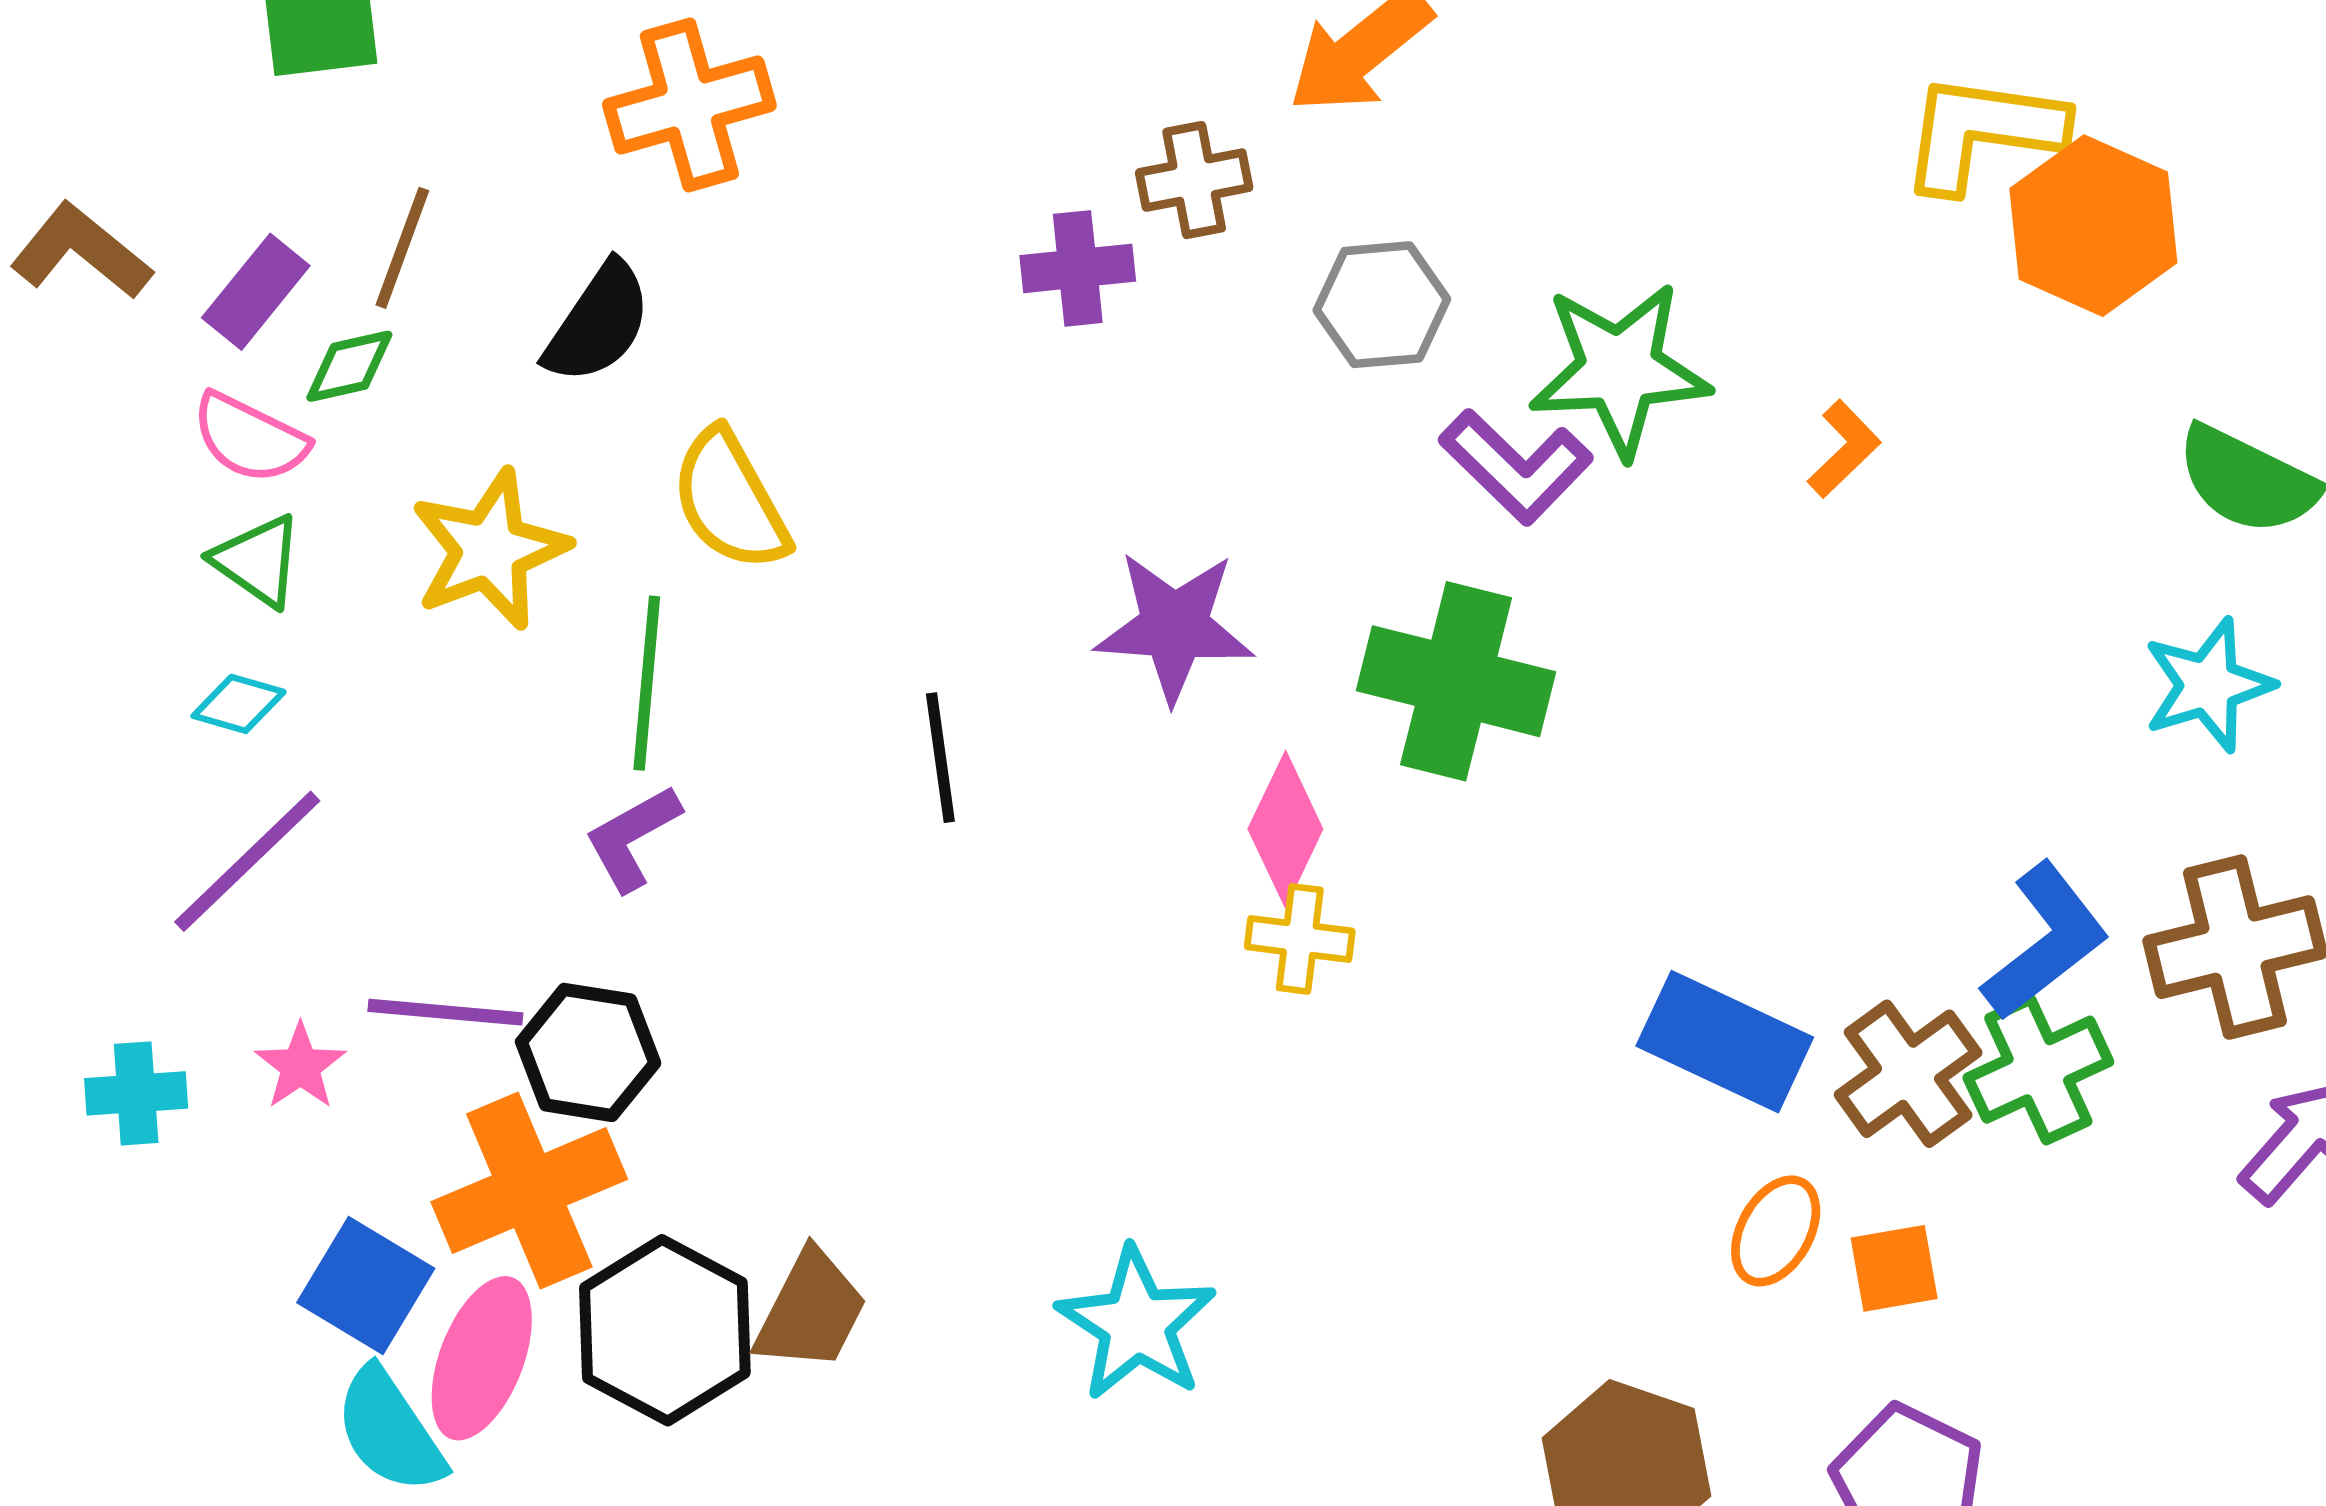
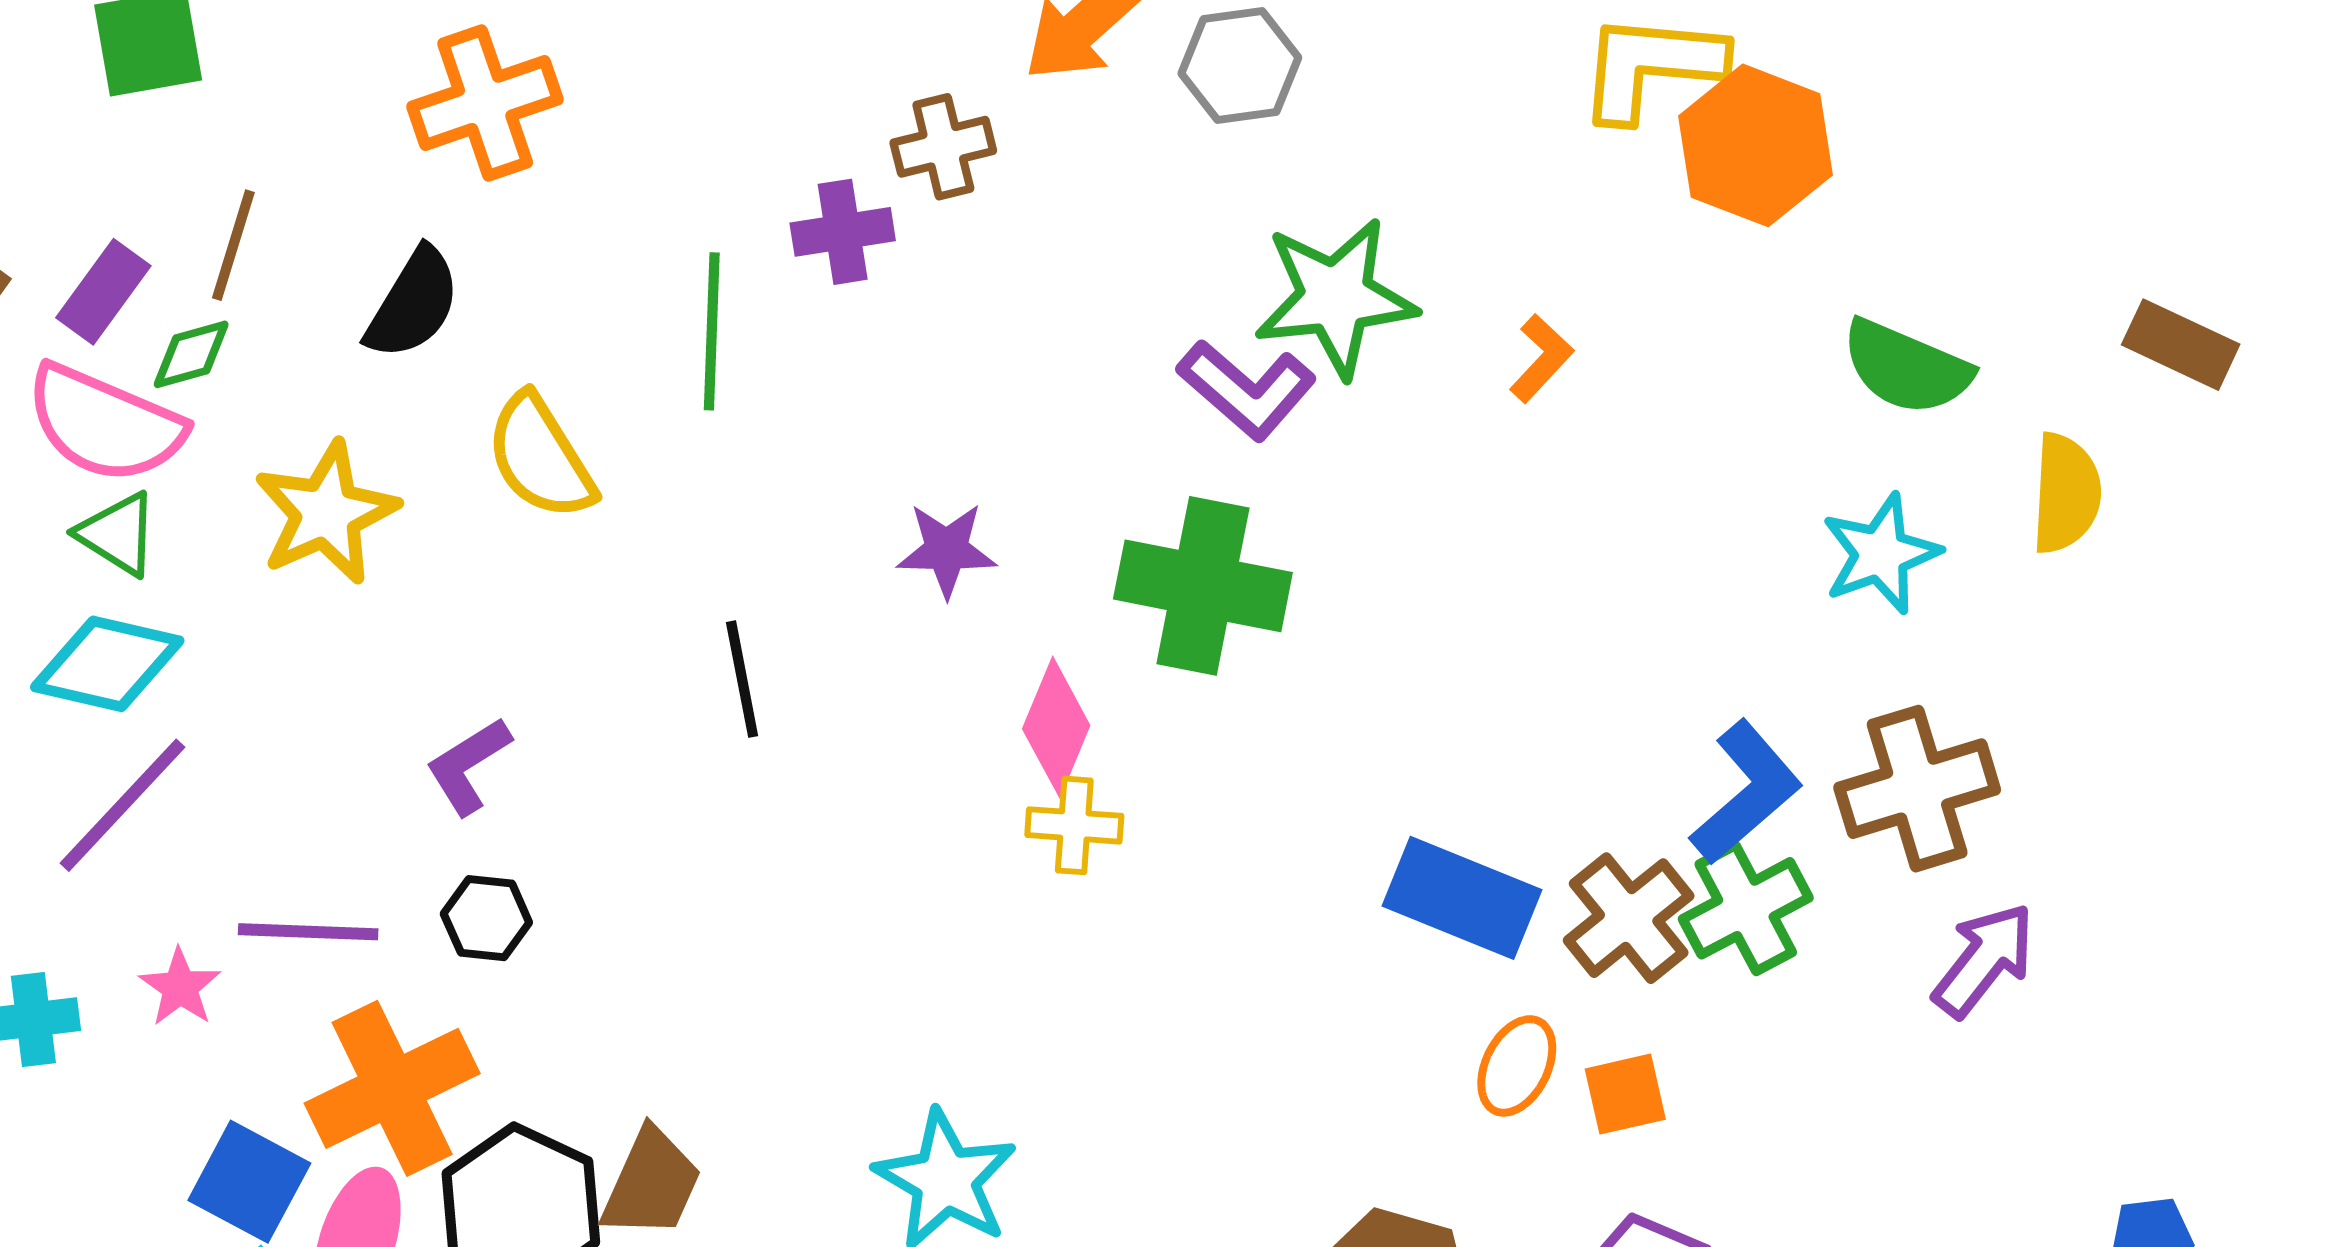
gray hexagon: (1382, 305) -> (1240, 65), moved
pink semicircle: (250, 438) -> (105, 424), size x1.5
purple star: (1174, 627) -> (947, 550), size x0.7
green line: (647, 683) -> (712, 331), moved
cyan diamond: (239, 704) -> (107, 664), size x1.8
black hexagon: (588, 1052) -> (486, 918), moved, size x0.7

